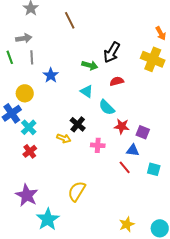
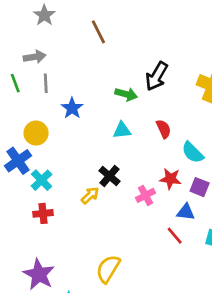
red semicircle: (117, 81) -> (164, 129), moved, turned 80
cyan triangle: (87, 91) -> (122, 130), turned -40
cyan semicircle: (107, 107) -> (193, 152), moved
yellow arrow: (64, 138) -> (90, 195), turned -64
pink cross: (98, 145) -> (146, 195), moved, turned -32
red cross: (30, 151) -> (43, 213), turned 32

